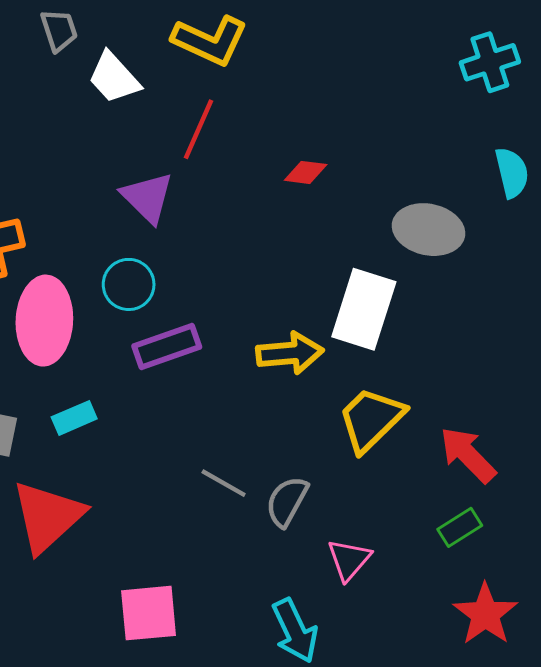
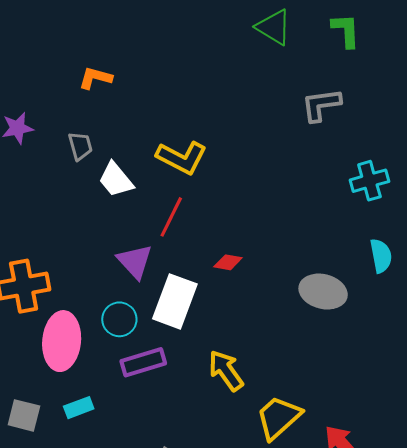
red diamond: (306, 172) -> (228, 262), moved
white rectangle: (364, 309) -> (175, 301), moved
yellow arrow: (290, 353) -> (226, 370), turned -123

